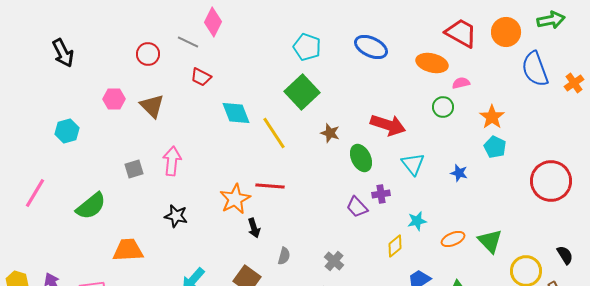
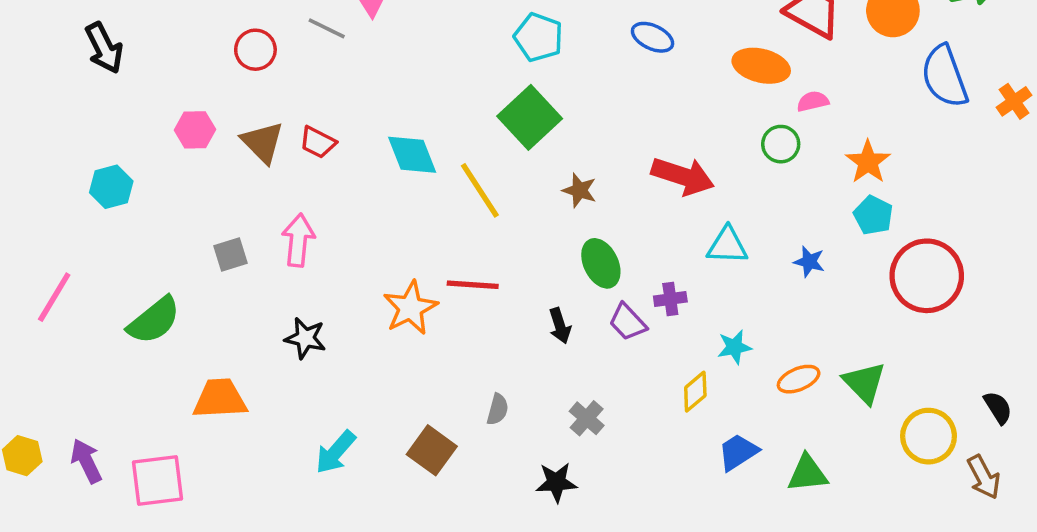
blue ellipse: (371, 47) -> (653, 37), size x0.7
red trapezoid: (201, 77) -> (318, 142), moved
green ellipse: (361, 158) -> (601, 263), moved
cyan triangle: (413, 164) -> (727, 246), turned -50
red circle: (551, 181) -> (927, 276), moved
black arrow: (254, 228) -> (560, 326), moved

